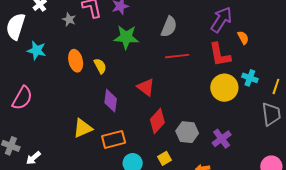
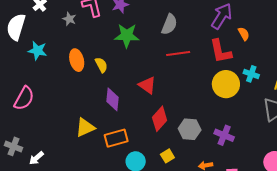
purple cross: (222, 139) -> (224, 135), turned -30

